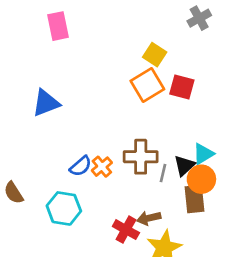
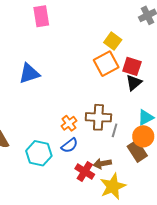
blue semicircle: (81, 166) -> (69, 145), moved
black triangle: (184, 166) -> (134, 83), moved
brown rectangle: (194, 199) -> (137, 151), turned -30

